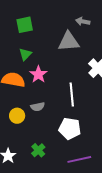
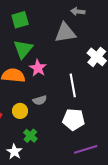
green triangle: (25, 54) -> (23, 49), size x1.5
green cross: (38, 150) -> (30, 136), moved

